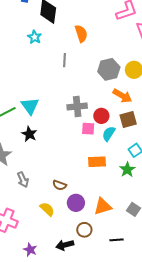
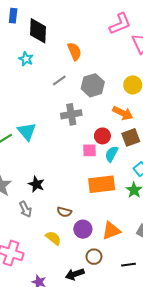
gray line: (65, 60) -> (59, 81), turned 56
gray hexagon: (109, 69) -> (93, 85), moved
gray cross: (77, 107) -> (71, 114), moved
black star: (29, 134) -> (36, 184), moved
orange rectangle: (97, 162) -> (102, 184), size x1.4

